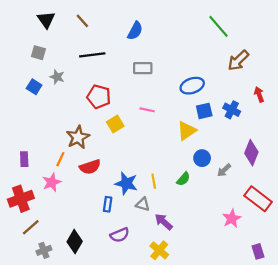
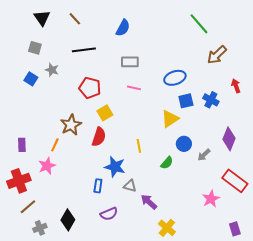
pink line: (147, 110) -> (134, 88), moved
red semicircle: (90, 167) -> (99, 137), moved, turned -54
yellow line: (154, 181) -> (139, 146), moved
yellow cross: (159, 250) -> (167, 228), moved

